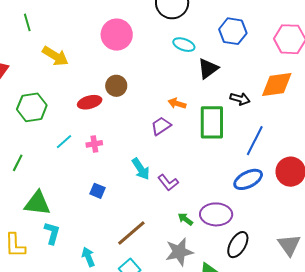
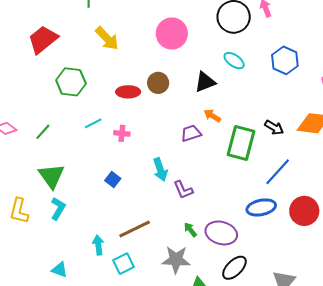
black triangle: (208, 69) -> (205, 82), moved
green triangle: (37, 203) -> (52, 176), turned 32
cyan arrow: (88, 257) -> (98, 245), moved

